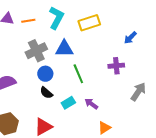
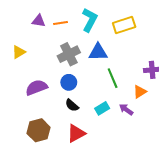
blue circle: (45, 74) -> (69, 82), moved
black semicircle: (46, 93) -> (72, 105), moved
orange triangle: (104, 128) -> (140, 92), moved

